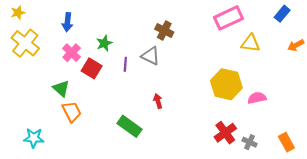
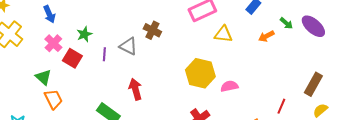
blue arrow: (67, 22) -> (49, 14), turned -30
brown cross: (164, 31) -> (152, 30), moved
red arrow: (158, 101) -> (135, 89), size x1.5

